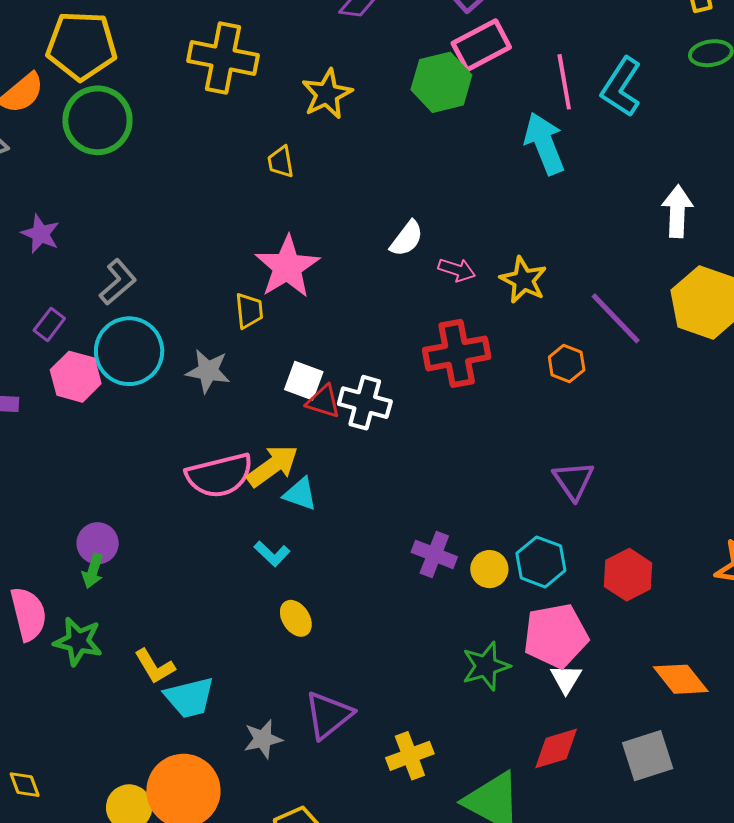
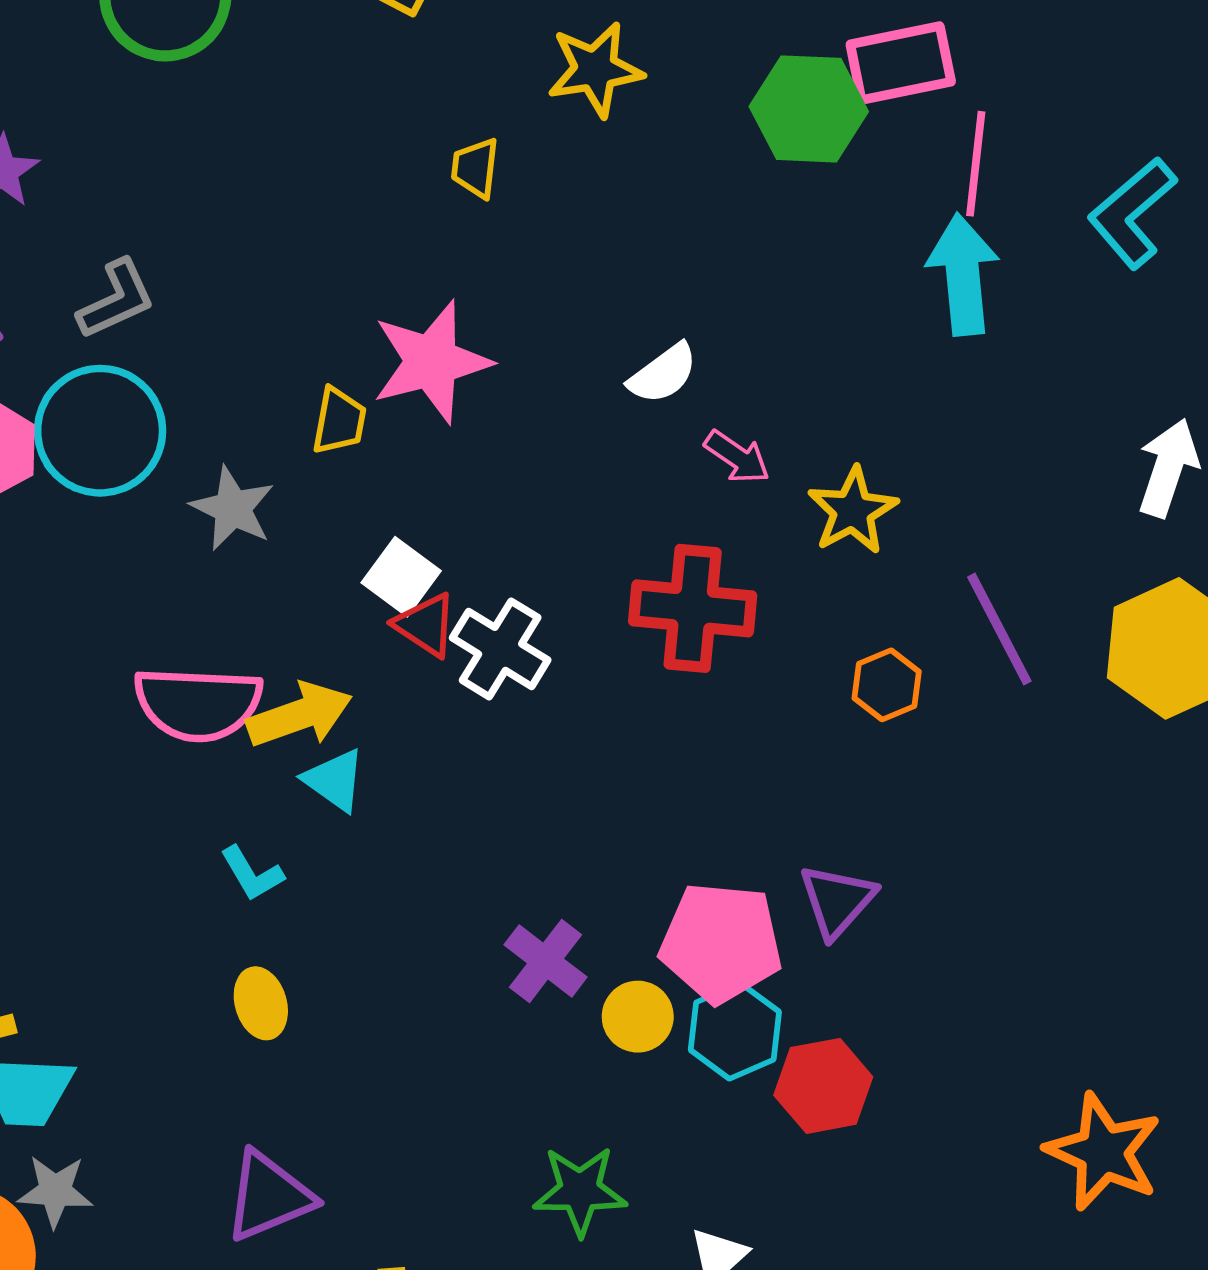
pink line: (564, 82) -> (976, 164), moved
red hexagon: (628, 575) -> (823, 1086), moved
pink pentagon: (556, 636) -> (721, 942), moved
gray star: (263, 739) -> (55, 1191), moved

